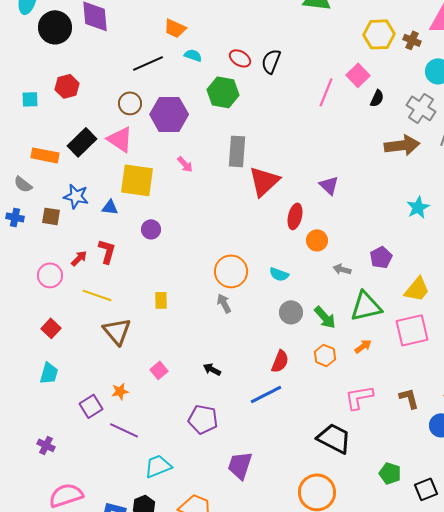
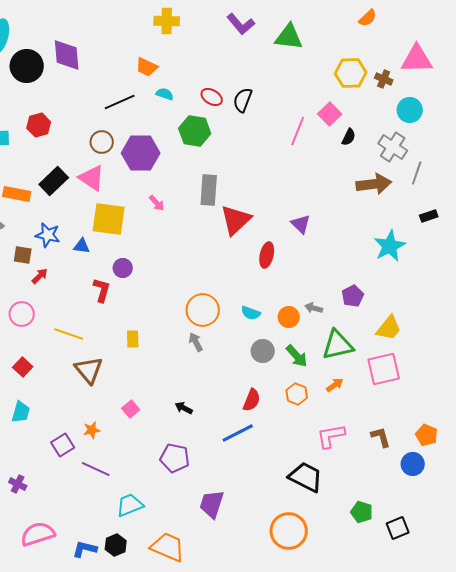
cyan star: (418, 207) -> (390, 246), size x1.4
orange circle: (317, 240) -> (289, 317), moved
red L-shape: (107, 251) -> (102, 290), moved
red arrow: (79, 258) -> (40, 276), moved

